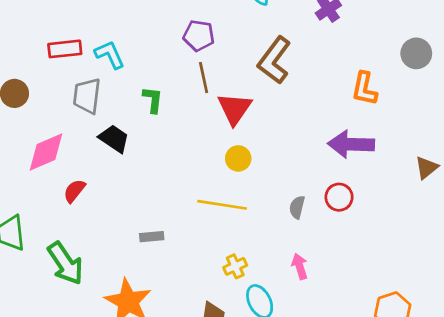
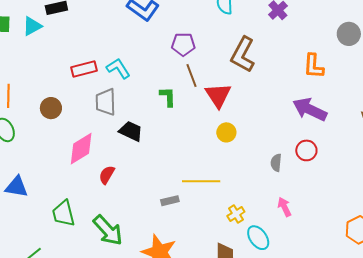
green L-shape: (153, 100) -> (168, 97), moved
purple arrow: (351, 144) -> (310, 109), turned 32
yellow line: (222, 205) -> (201, 181), moved

